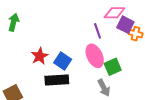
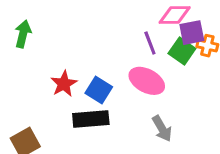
purple square: (125, 25) -> (192, 33), turned -36
pink ellipse: (95, 56) -> (147, 81), turned -35
green square: (113, 67) -> (182, 51), moved, turned -30

